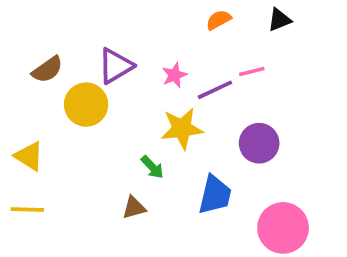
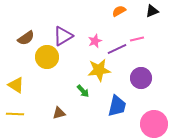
brown triangle: (134, 208) -> (59, 113), moved

